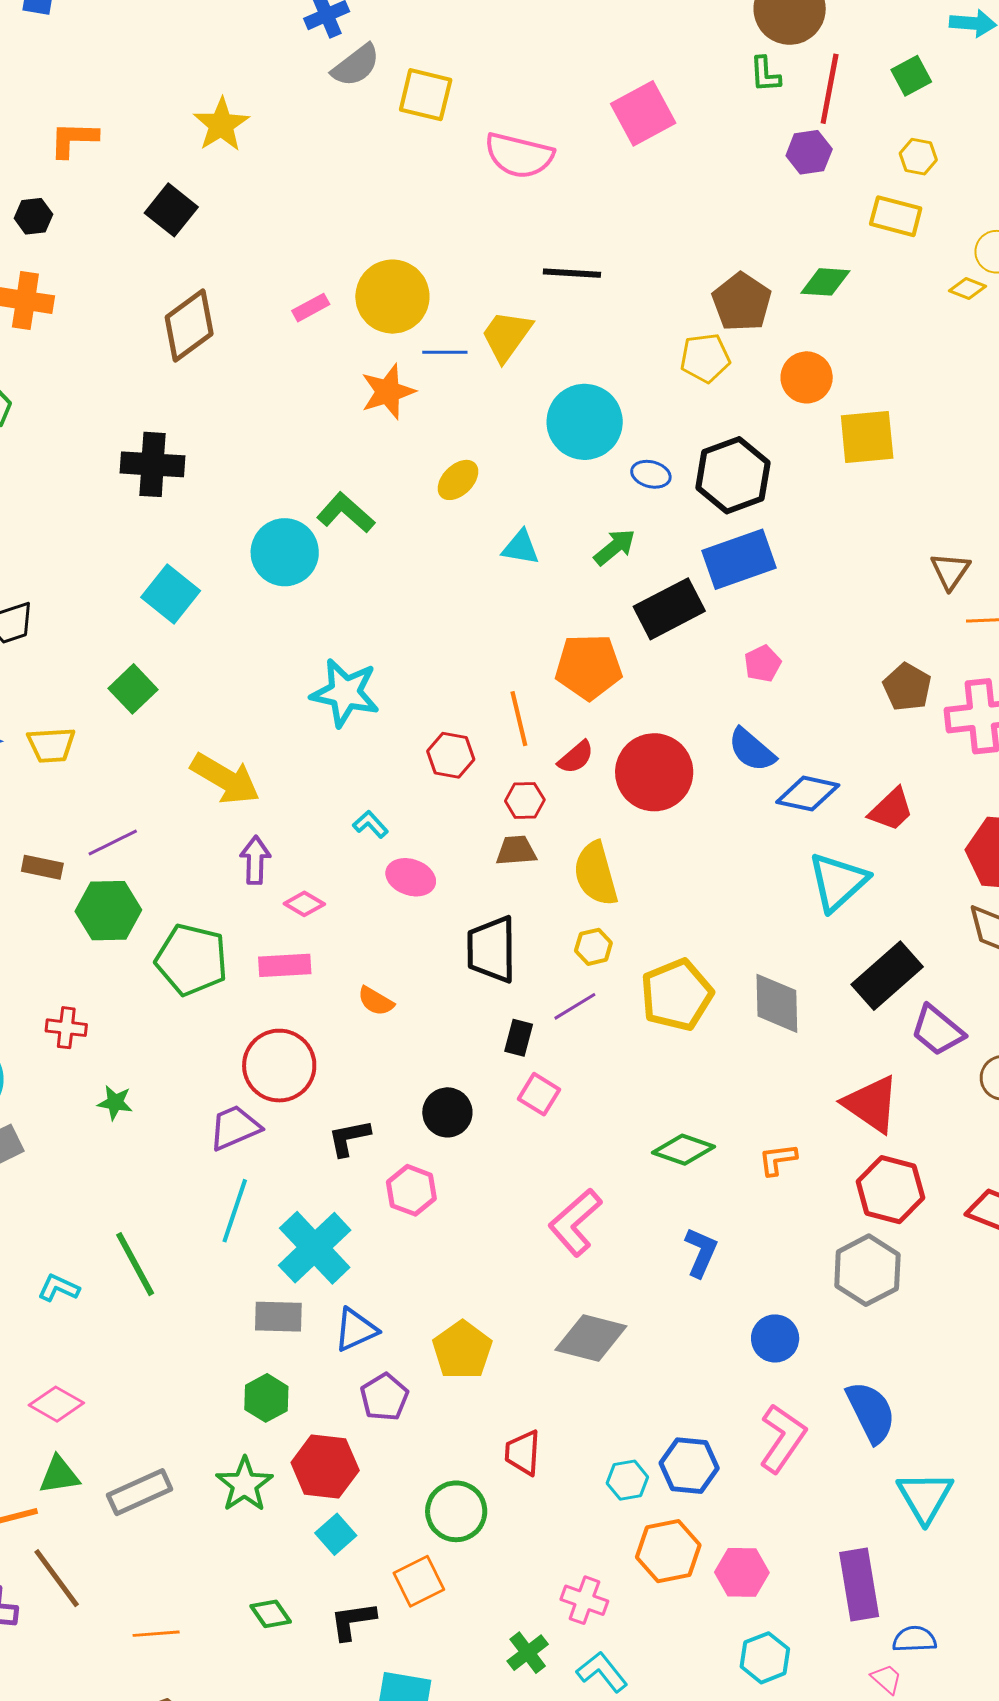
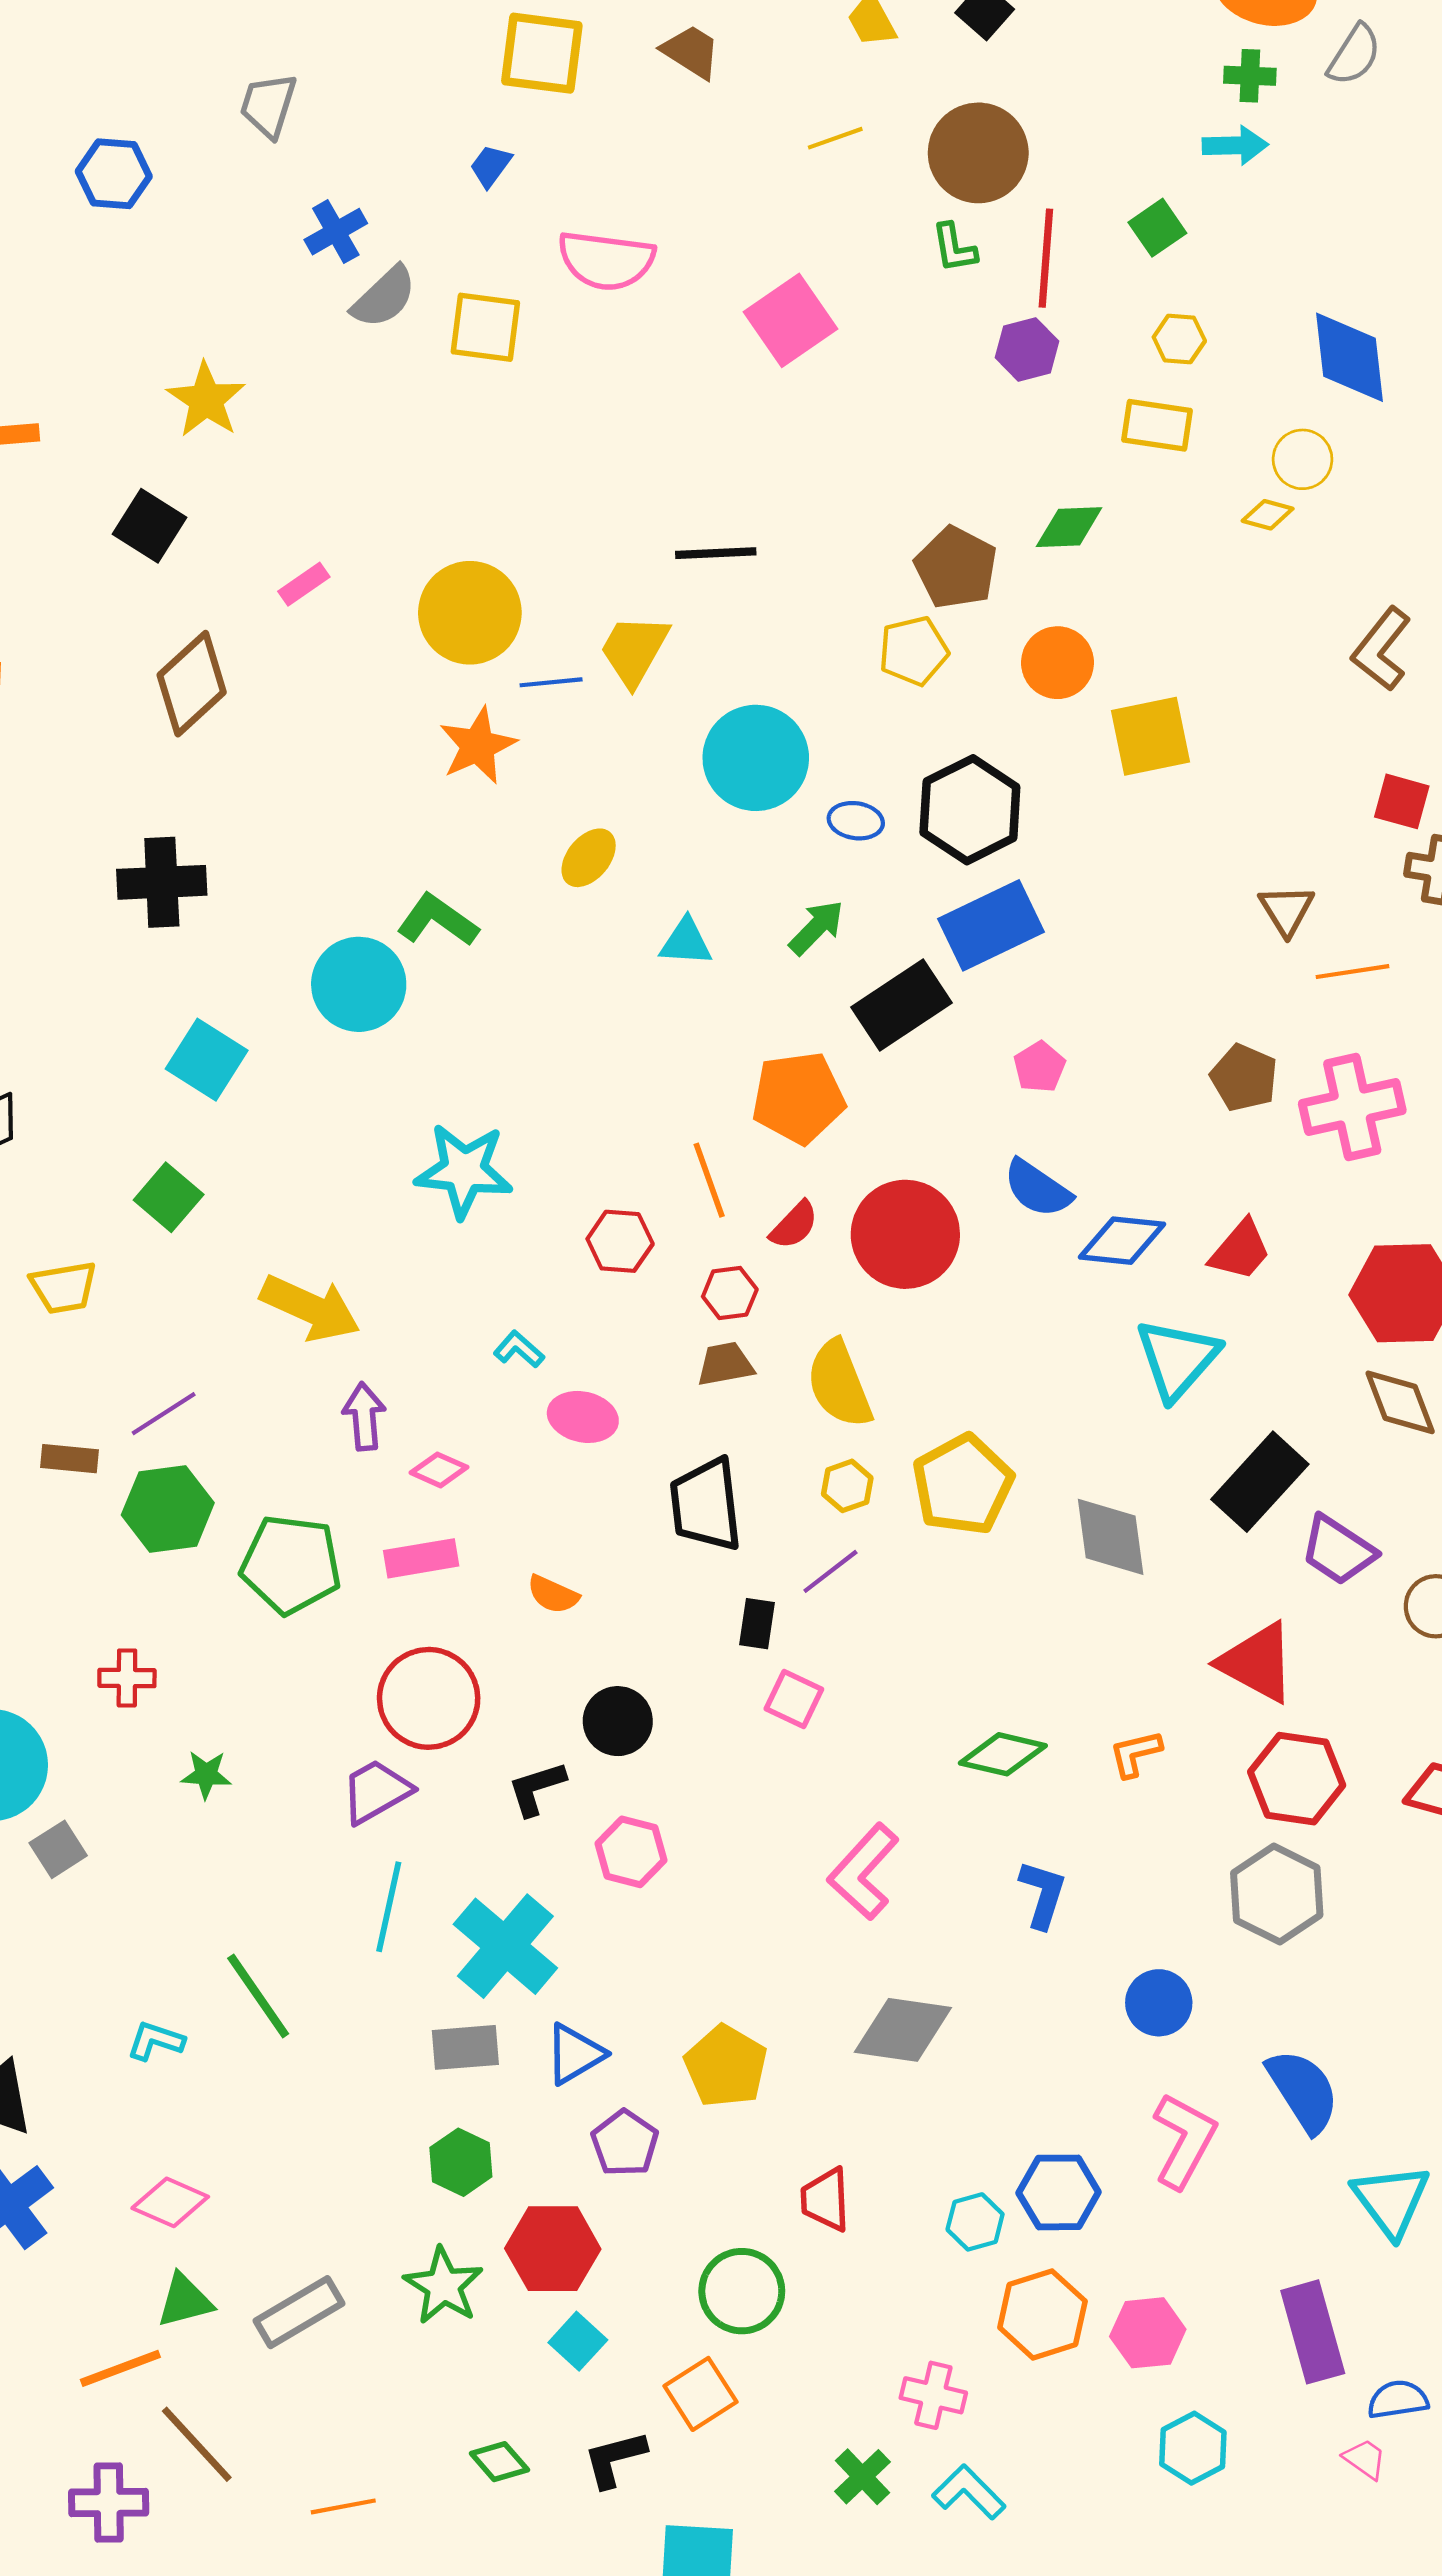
pink semicircle: (519, 155) -> (606, 260), moved
pink rectangle: (311, 308) -> (304, 584), moved
yellow pentagon: (677, 995) -> (963, 1485), moved
black circle: (447, 1112) -> (618, 1721), moved

